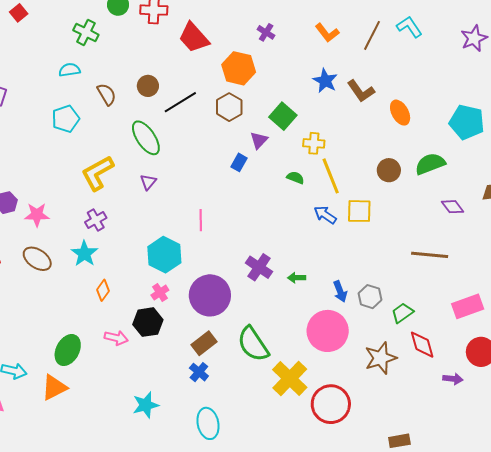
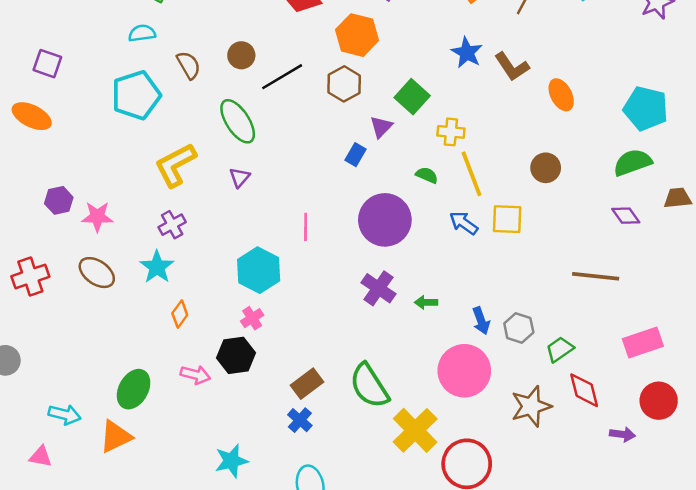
cyan pentagon: (66, 119) -> (136, 95), size x1.4
green semicircle: (430, 164) -> (633, 162), moved
purple circle: (210, 295) -> (385, 220), moved

